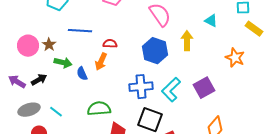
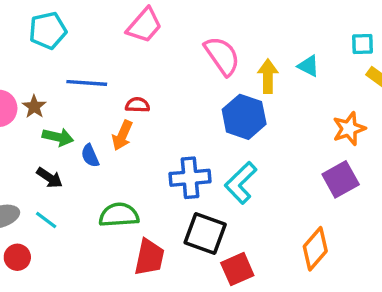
yellow arrow: (187, 41) -> (268, 76), moved
blue hexagon: (155, 51) -> (244, 117), moved
orange star: (235, 58) -> (349, 129), turned 30
black arrow: (39, 80) -> (49, 178), moved, turned 63
purple square: (204, 88) -> (341, 179), moved

